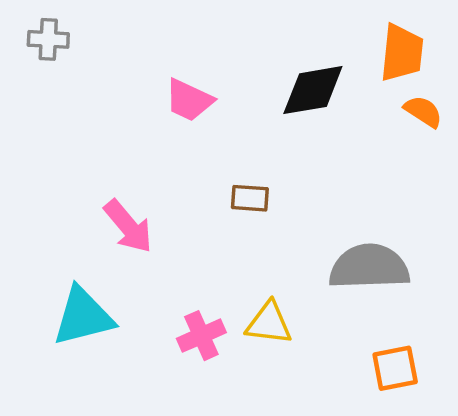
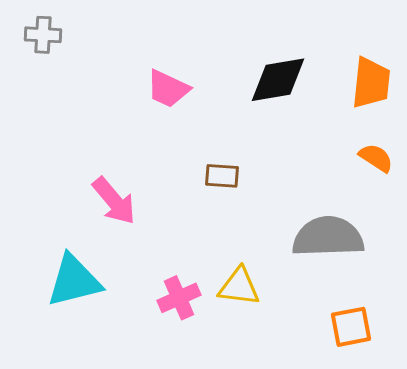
orange trapezoid: (402, 53) -> (371, 83), moved
orange semicircle: (423, 111) -> (376, 158), moved

